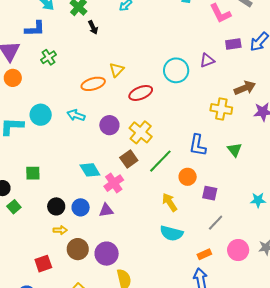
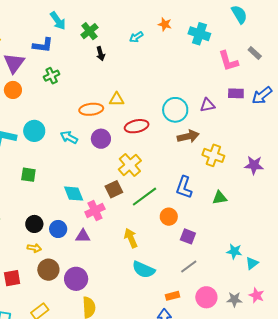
yellow triangle: (117, 70) -> (117, 99), turned 35
brown arrow: (245, 88) -> (188, 136), moved
purple circle: (109, 125) -> (101, 139), moved
green triangle: (235, 150) -> (220, 198), turned 49
green square: (33, 173) -> (28, 175), moved
yellow arrow: (170, 202) -> (131, 238), moved

